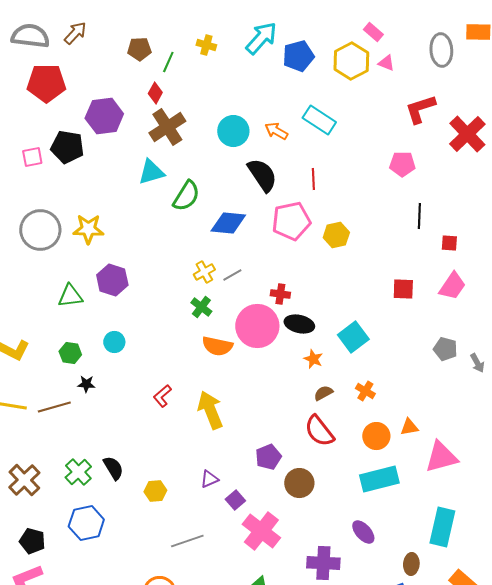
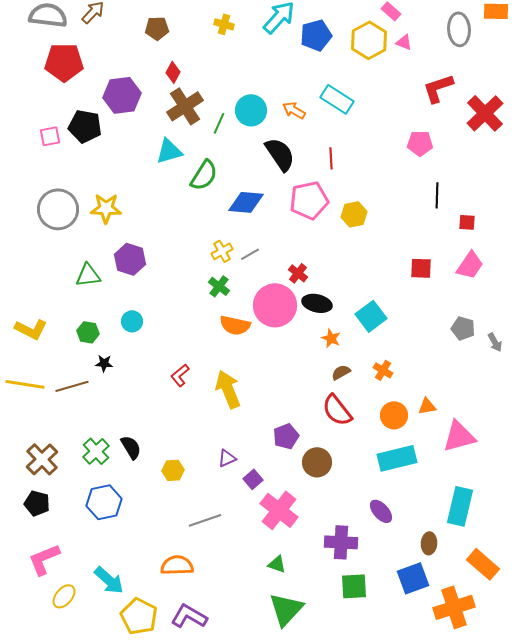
green line: (168, 62) -> (219, 123), moved
red cross: (280, 294) -> (298, 273), turned 30
black pentagon: (32, 541) -> (37, 503), moved

